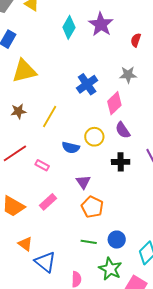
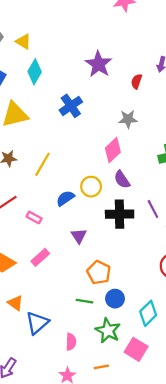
cyan diamond: (69, 27) -> (35, 72), moved
blue cross: (87, 84) -> (71, 106), moved
blue semicircle: (71, 148) -> (65, 198), turned 132
black cross: (121, 162) -> (120, 214), size x1.4
orange pentagon: (92, 207) -> (99, 272), moved
blue triangle: (45, 262) -> (37, 323), turned 40

